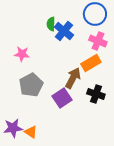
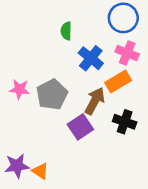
blue cross: (64, 31) -> (91, 58), moved
pink star: (22, 54) -> (19, 89), moved
gray pentagon: (31, 85) -> (52, 94), moved

